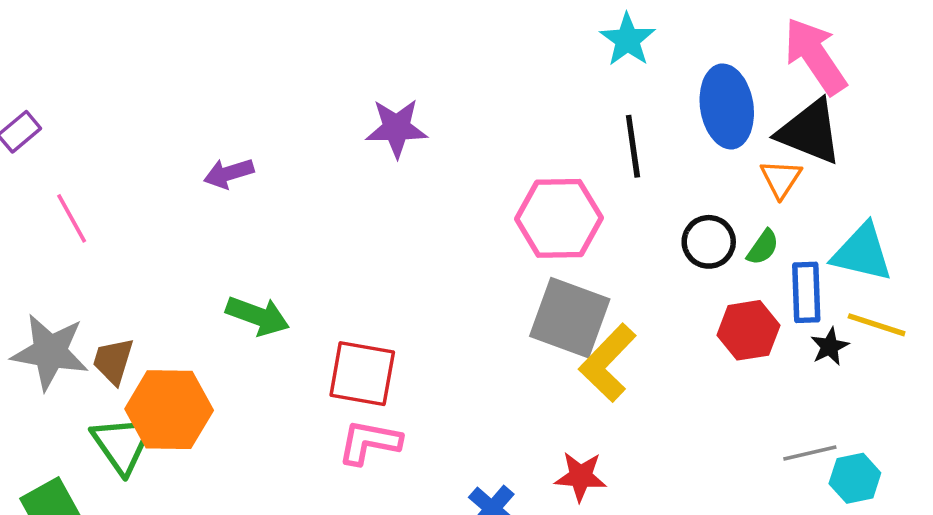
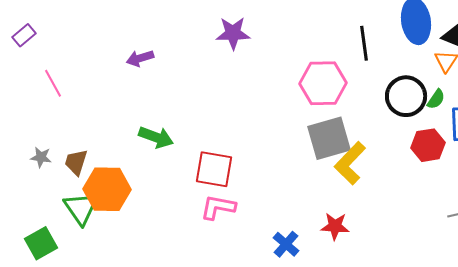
black circle: (709, 242) -> (406, 96), size x1.4
gray square: (570, 318) -> (329, 138), turned -36
gray star: (50, 352) -> (41, 157), size x0.5

